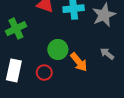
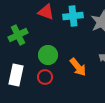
green circle: (58, 49) -> (48, 55), moved

